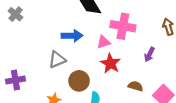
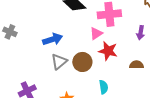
blue arrow: (72, 36) -> (53, 39), moved
brown circle: (79, 81) -> (82, 62), moved

